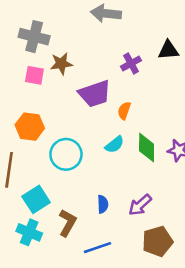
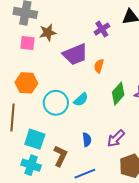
cyan semicircle: (115, 145) -> (81, 99), moved
green diamond: (147, 147) -> (118, 94), turned 45
cyan square: (36, 199) -> (35, 139), turned -35

